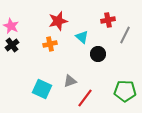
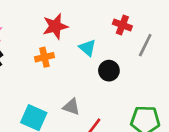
red cross: (108, 20) -> (122, 25), turned 32
gray triangle: (70, 81) -> (71, 107), turned 40

